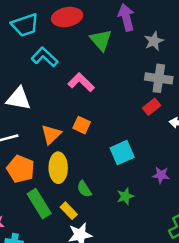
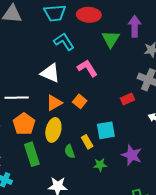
white triangle: (19, 99) -> (50, 73), moved
red rectangle: (152, 107) -> (127, 99), moved
purple star: (161, 175) -> (132, 155), size x1.5
yellow rectangle: (69, 211) -> (87, 142), moved

